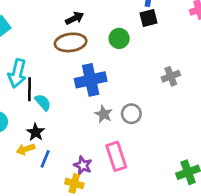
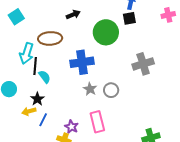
green circle: (119, 38) -> (106, 32), size x1.6
brown ellipse: (71, 42) -> (50, 38), moved
gray cross: (171, 76) -> (143, 64), size x1.5

